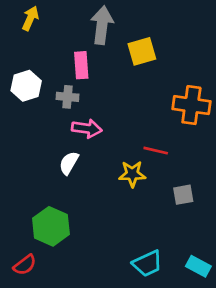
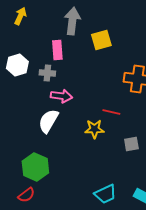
white semicircle: (69, 163) -> (48, 121), size x1.4
red semicircle: (25, 265) -> (26, 195), moved

